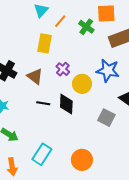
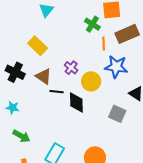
orange line: (60, 21) -> (104, 43), moved, turned -40
yellow rectangle: (45, 43) -> (38, 46), moved, turned -54
black line: (43, 103) -> (57, 92), moved

